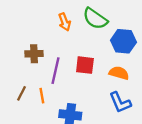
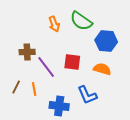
purple line: (56, 71) -> (46, 67), turned -50
blue L-shape: (120, 102) -> (87, 95), moved

